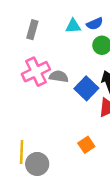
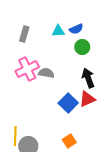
blue square: (86, 88) -> (68, 103), moved
orange square: (86, 145) -> (69, 141), moved

